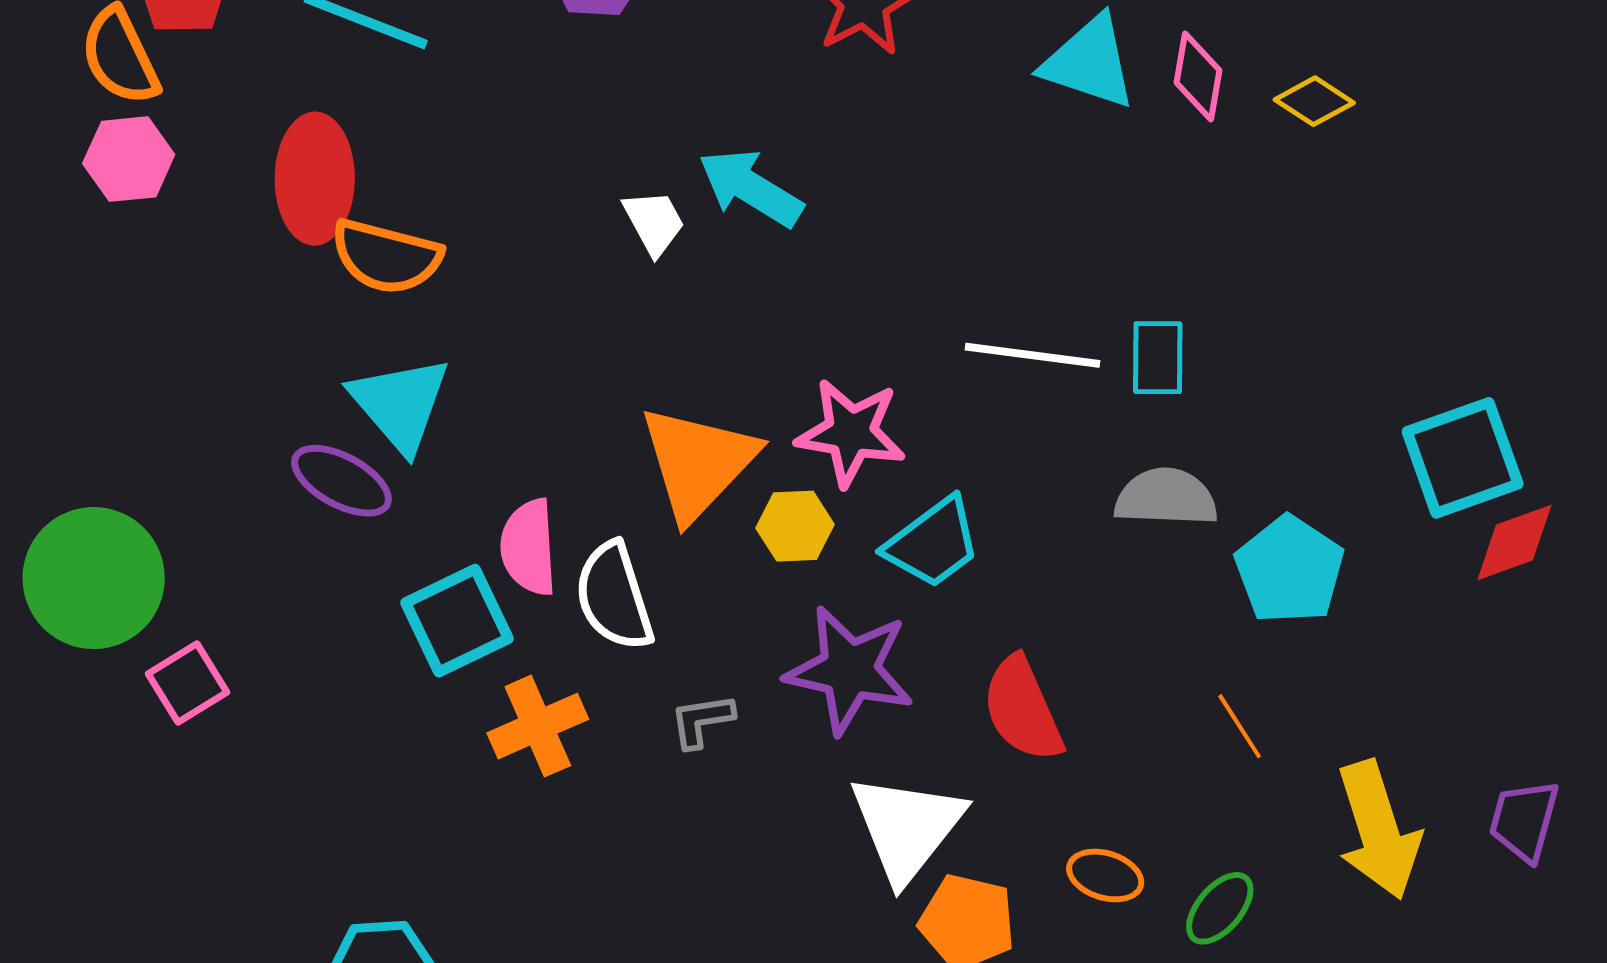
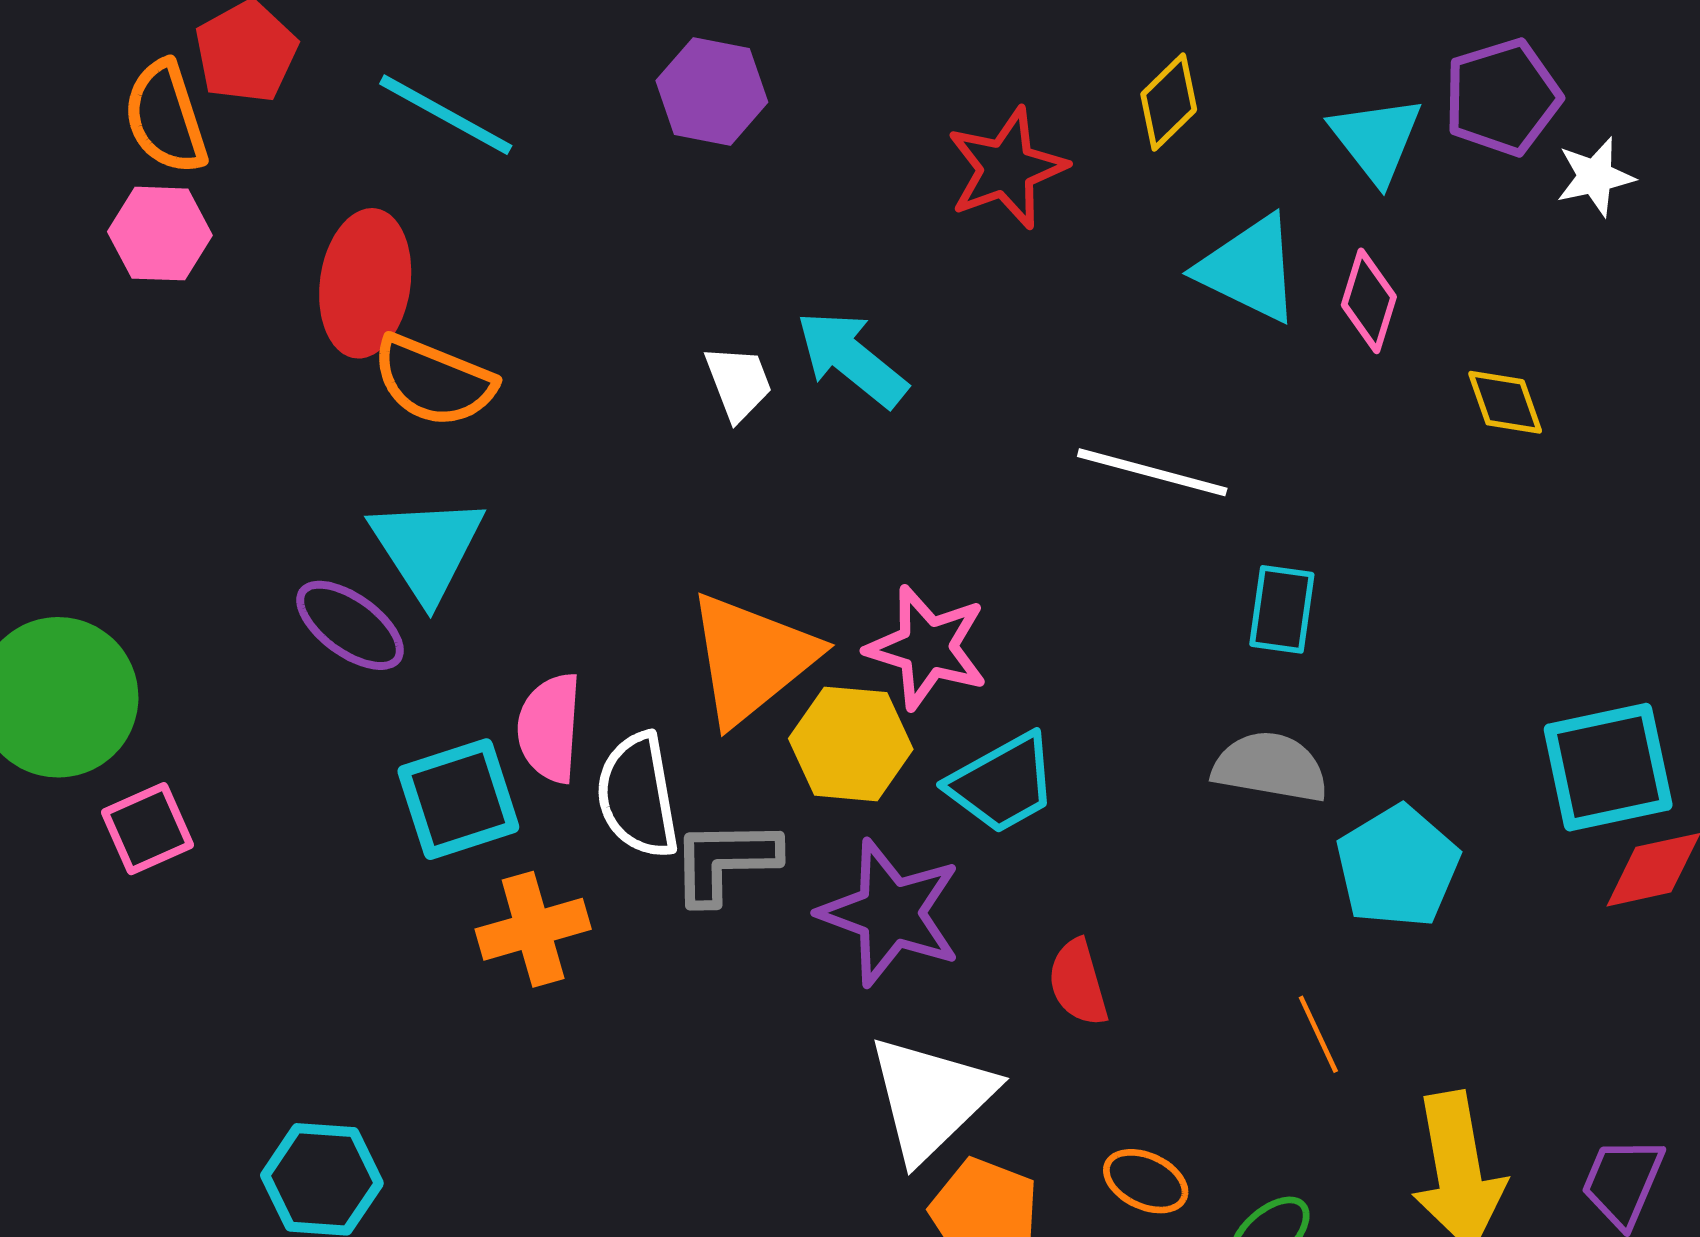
yellow diamond: (1314, 101) -> (1505, 402), moved, turned 30
white line: (1032, 355) -> (1152, 472), moved
yellow hexagon: (795, 526) -> (851, 744), size x1.4
red semicircle: (1023, 709) -> (1078, 983), size x0.7
gray L-shape: (702, 721) -> (725, 861), moved, size x1.5

